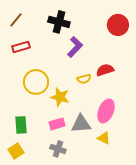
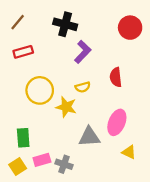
red semicircle: (105, 70) -> (116, 77), turned -78
yellow semicircle: (84, 79) -> (83, 87), moved
pink rectangle: (57, 124) -> (42, 160), moved
yellow triangle: (104, 138) -> (129, 152), moved

